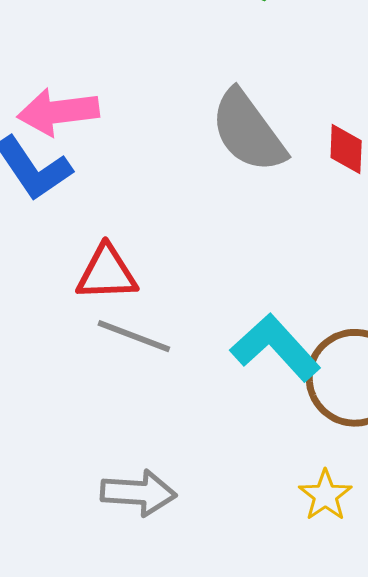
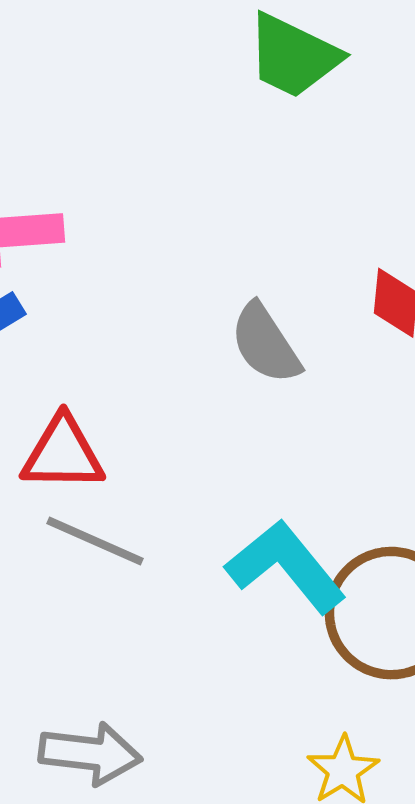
gray semicircle: (248, 131) -> (265, 344), moved, size x0.7

